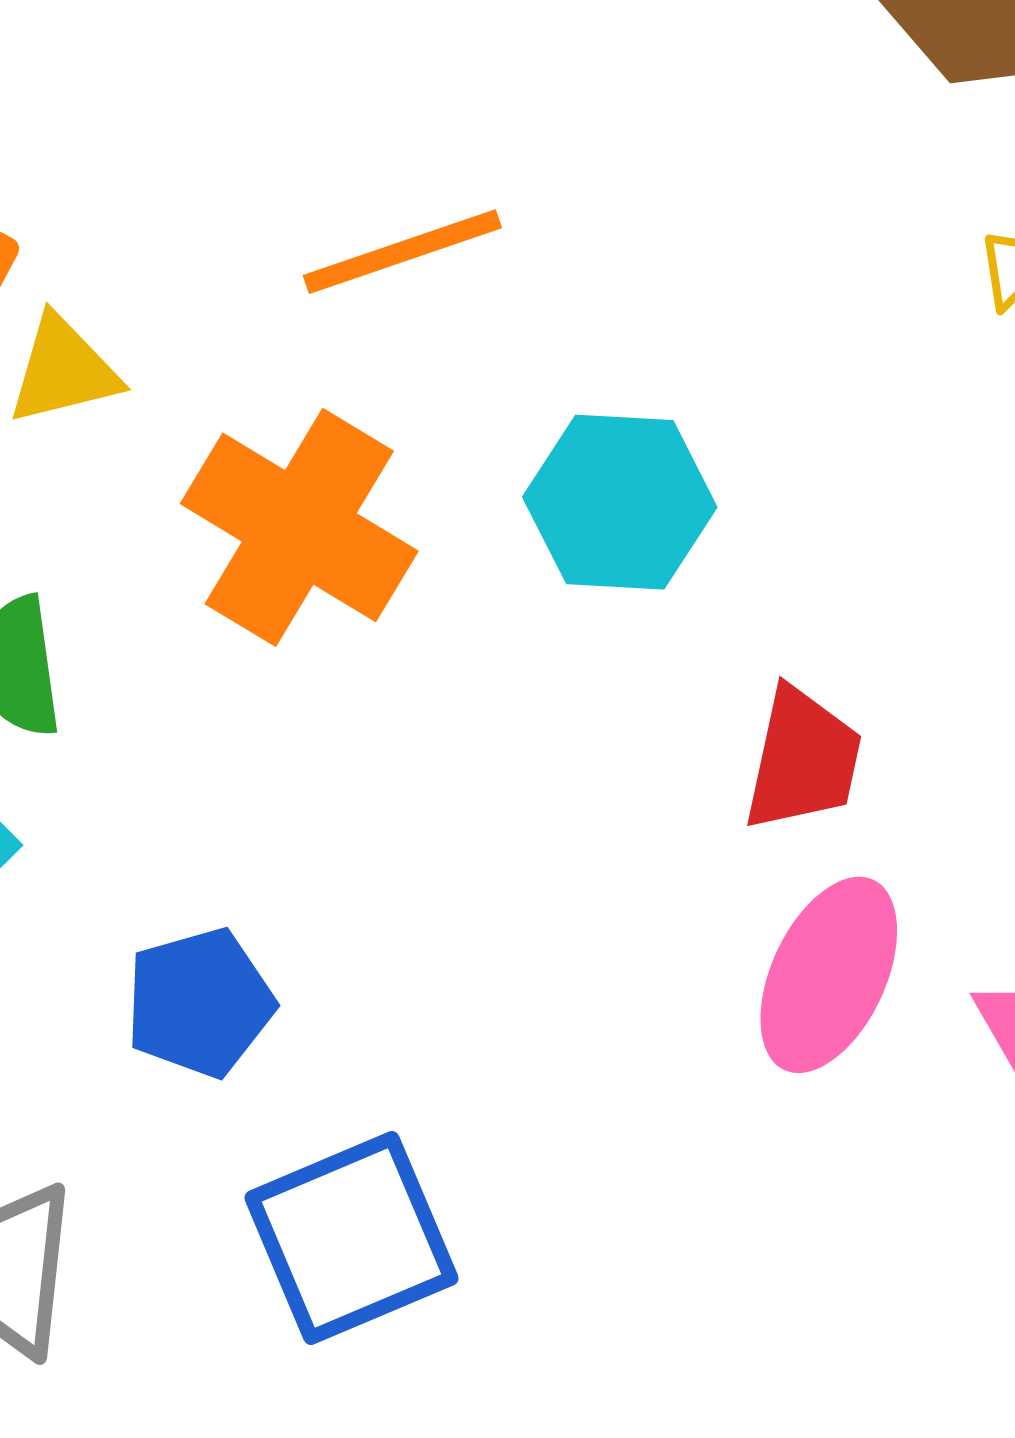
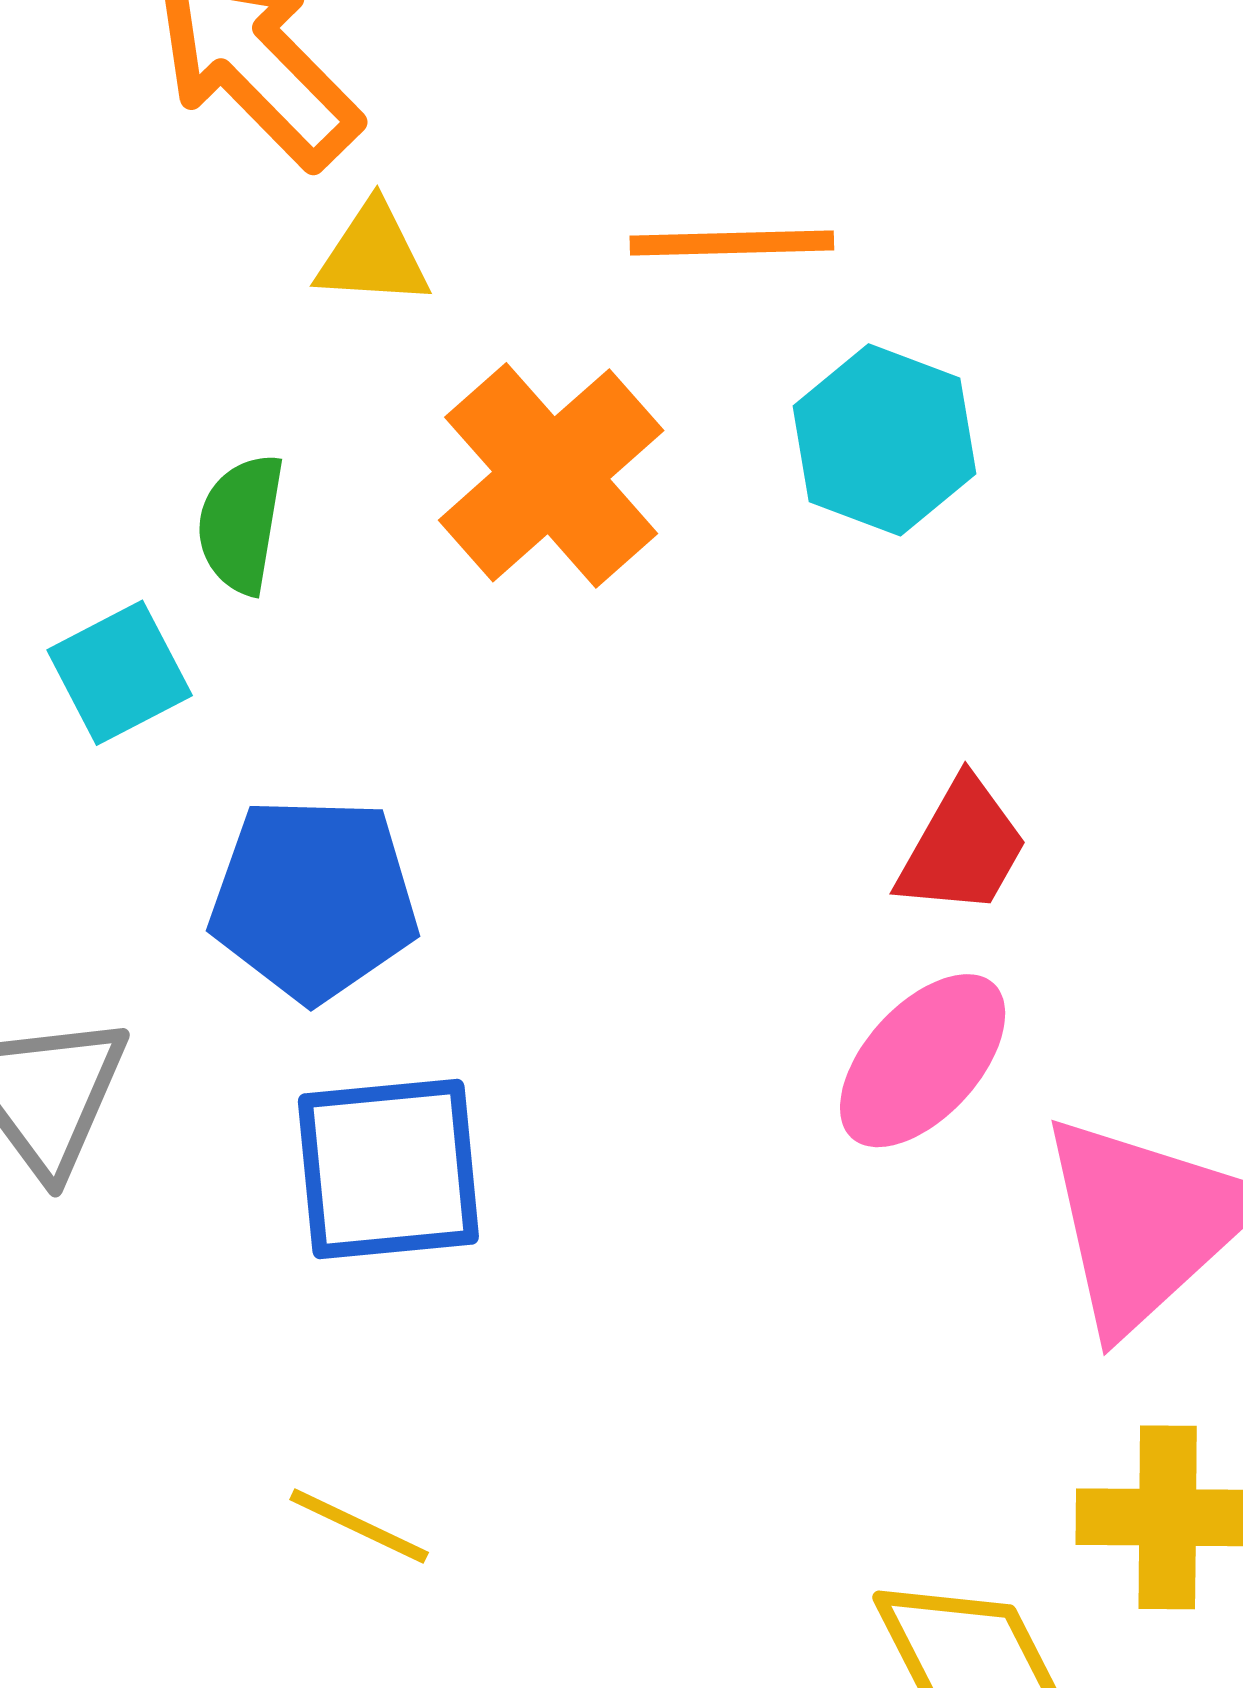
cyan hexagon: (620, 502) -> (885, 440), moved
blue pentagon: (200, 1003) -> (314, 899), size x1.4

